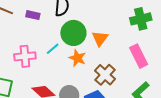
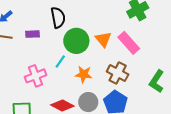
pink rectangle: (139, 56) -> (129, 43), moved
orange star: (77, 58) -> (84, 74), moved

